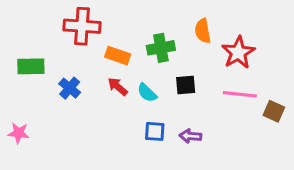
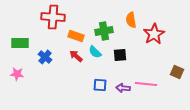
cyan semicircle: (147, 93) -> (95, 52), moved
pink line: (240, 94) -> (146, 84), moved
pink star: (19, 133) -> (17, 74), moved

